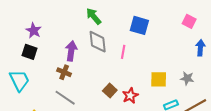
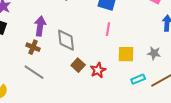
gray diamond: (98, 42) -> (66, 40), moved
pink line: (123, 52) -> (108, 29), moved

